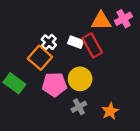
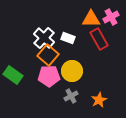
white cross: (49, 42) -> (44, 38), size x1.5
red rectangle: (92, 45) -> (99, 39), moved
orange square: (40, 58) -> (48, 55), moved

